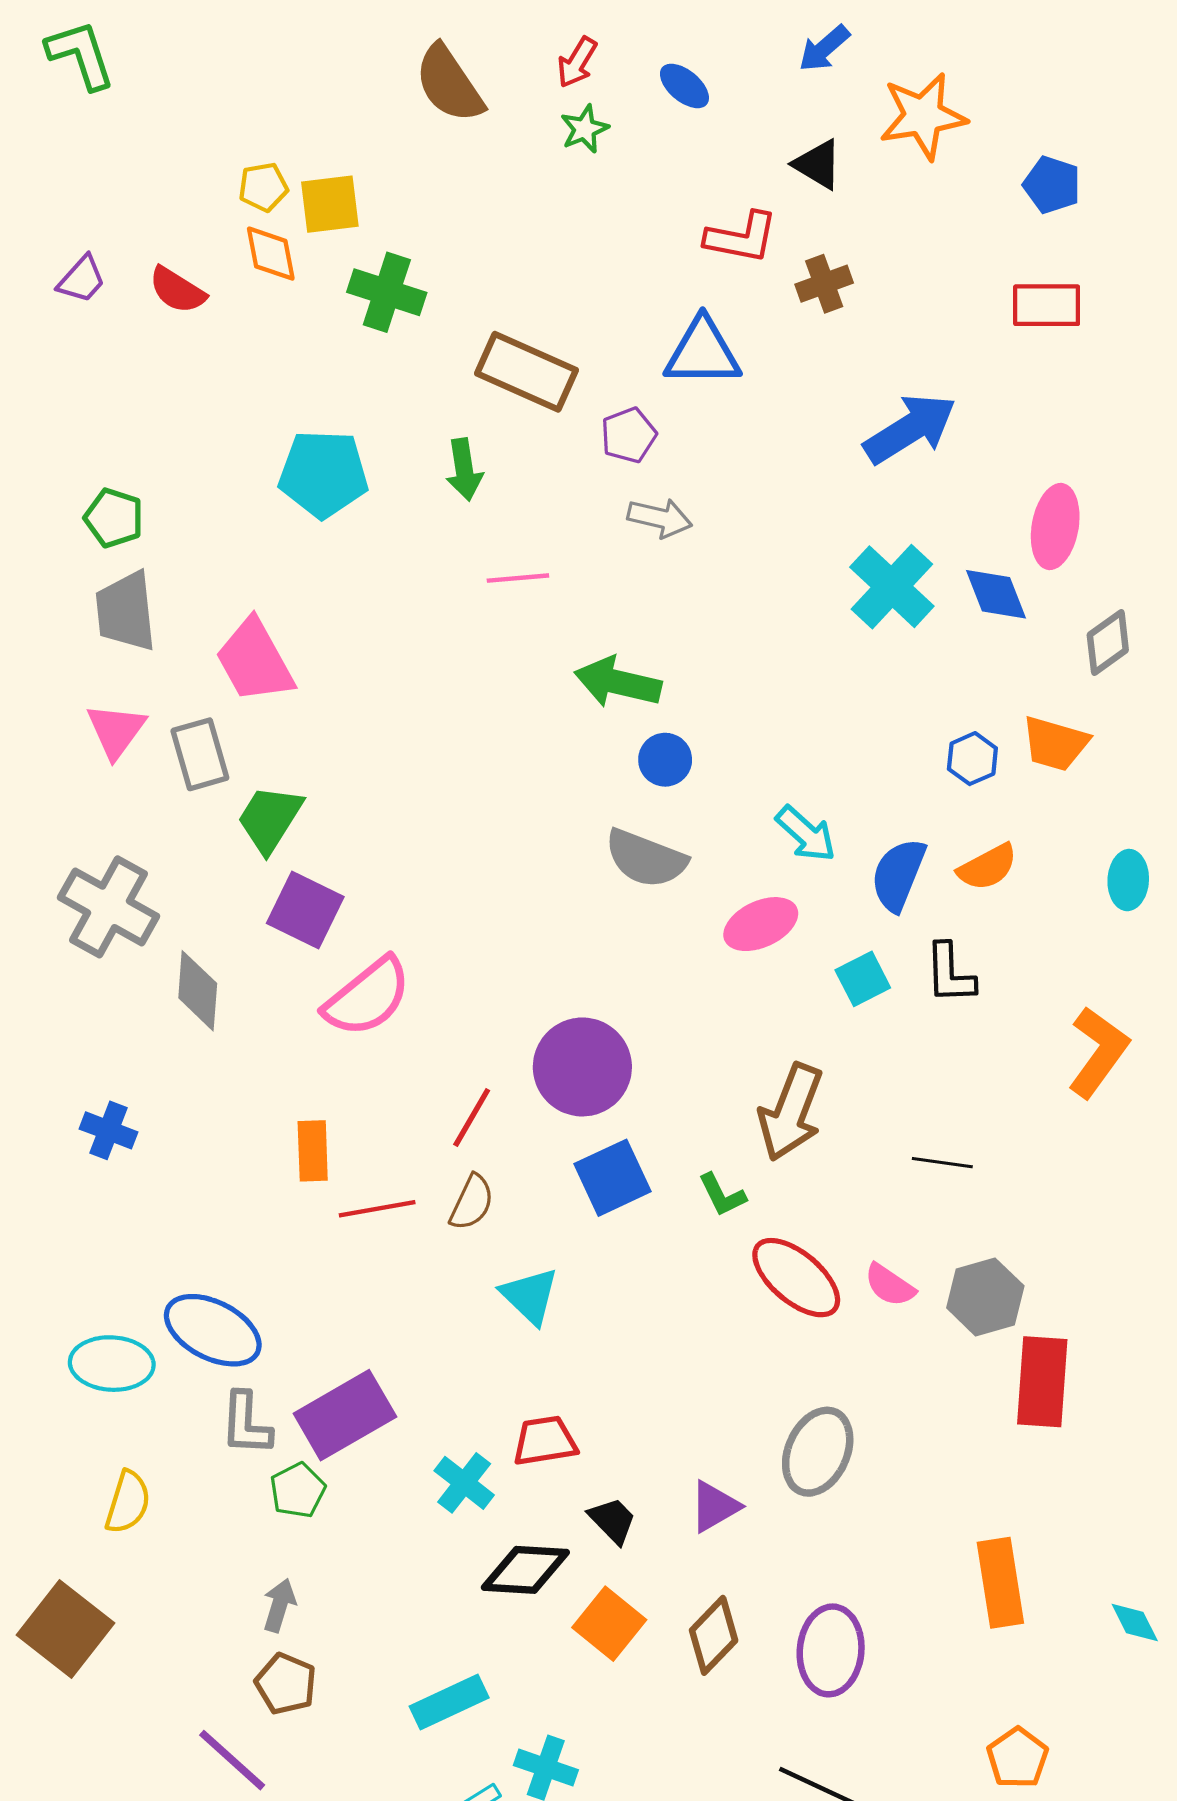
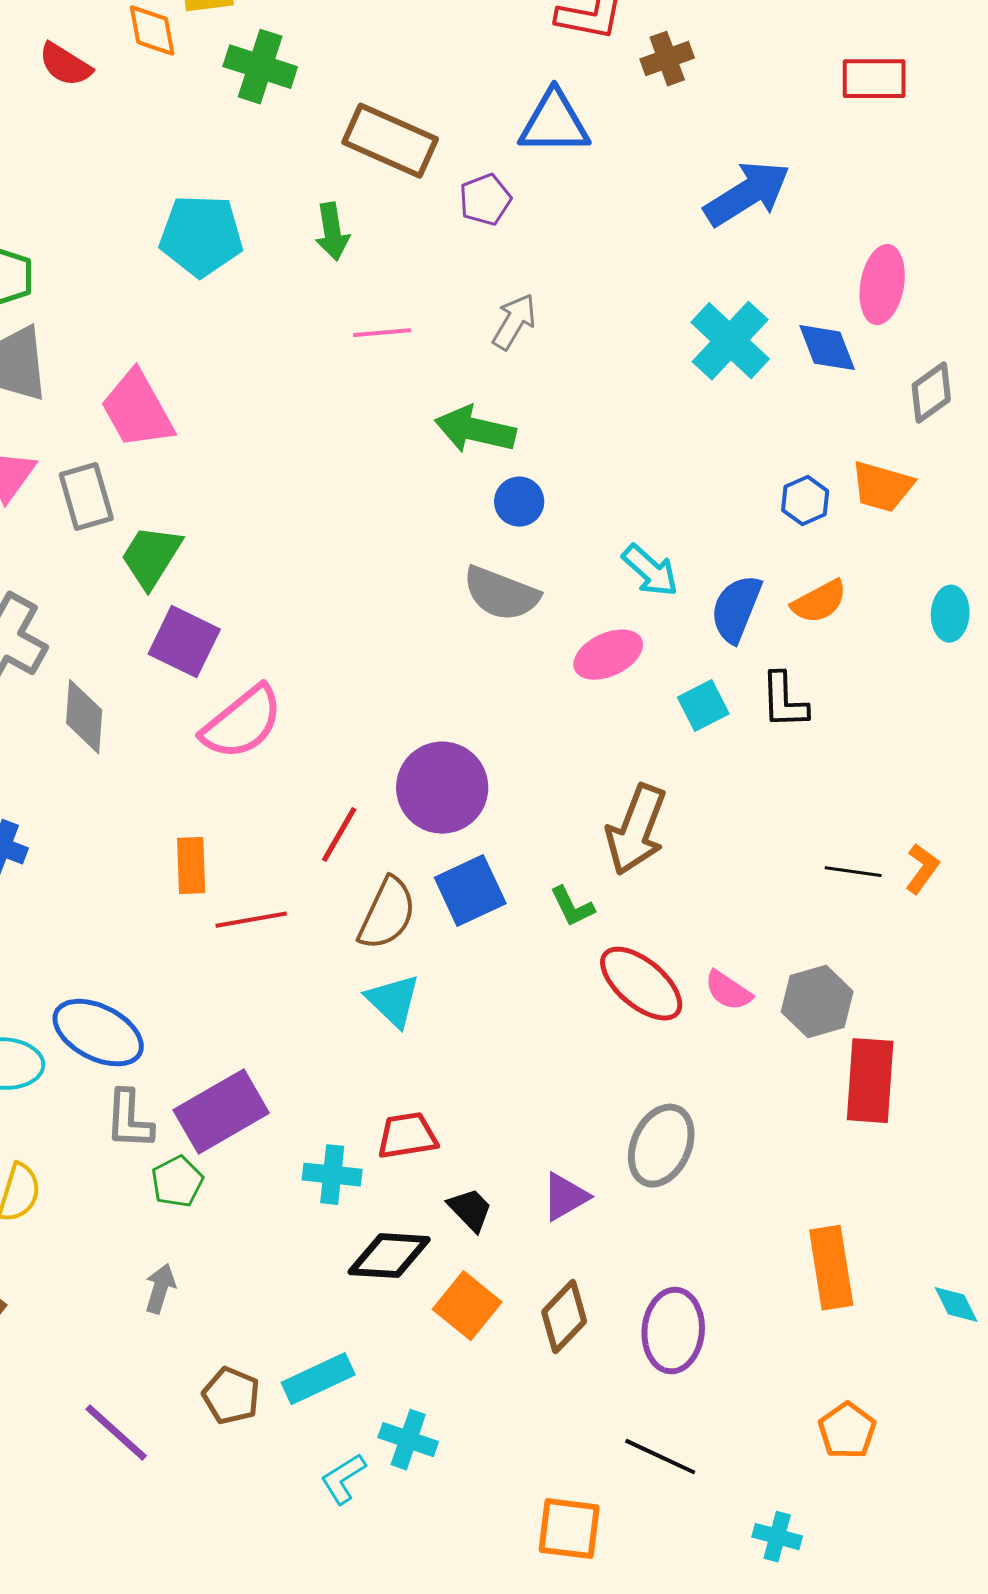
gray arrow: (660, 518) -> (514, 322), moved, turned -72
orange L-shape: (1098, 1052) -> (922, 869), moved, size x0.6
black line: (942, 1163) -> (853, 872), moved
brown semicircle: (472, 1202) -> (387, 914), moved, size x1.4
cyan cross: (464, 1483) -> (332, 1175), turned -32
brown pentagon: (286, 1684) -> (231, 1396), moved

